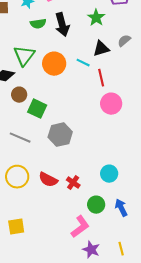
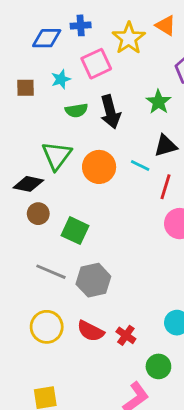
red line: (101, 78) -> (166, 187), turned 30
brown circle: (19, 95) -> (38, 214), moved
gray hexagon: (60, 135) -> (93, 280), moved

